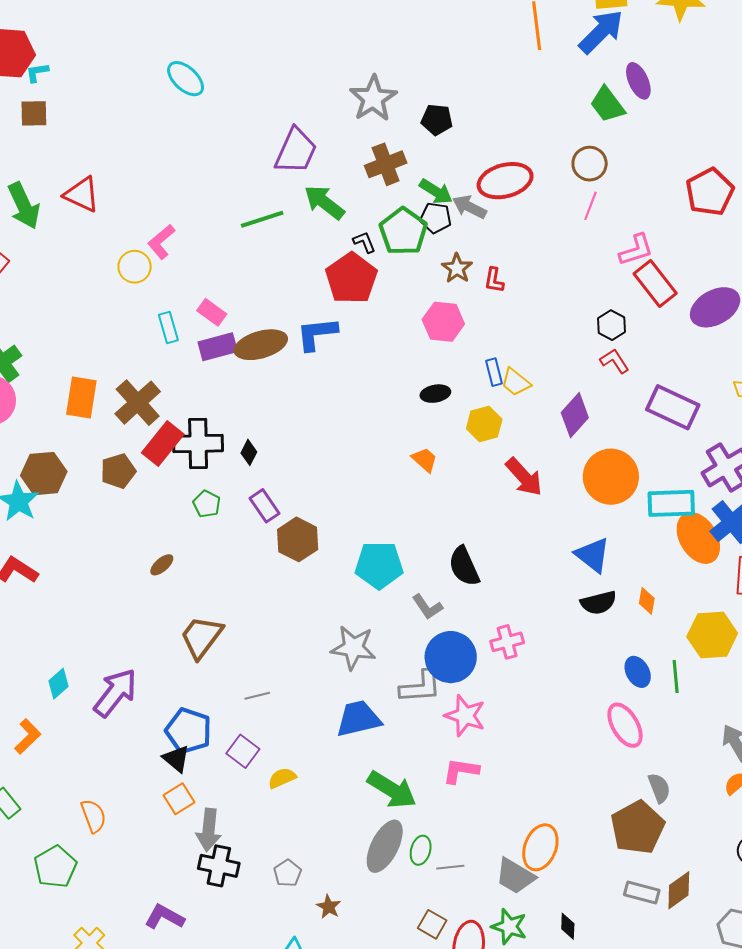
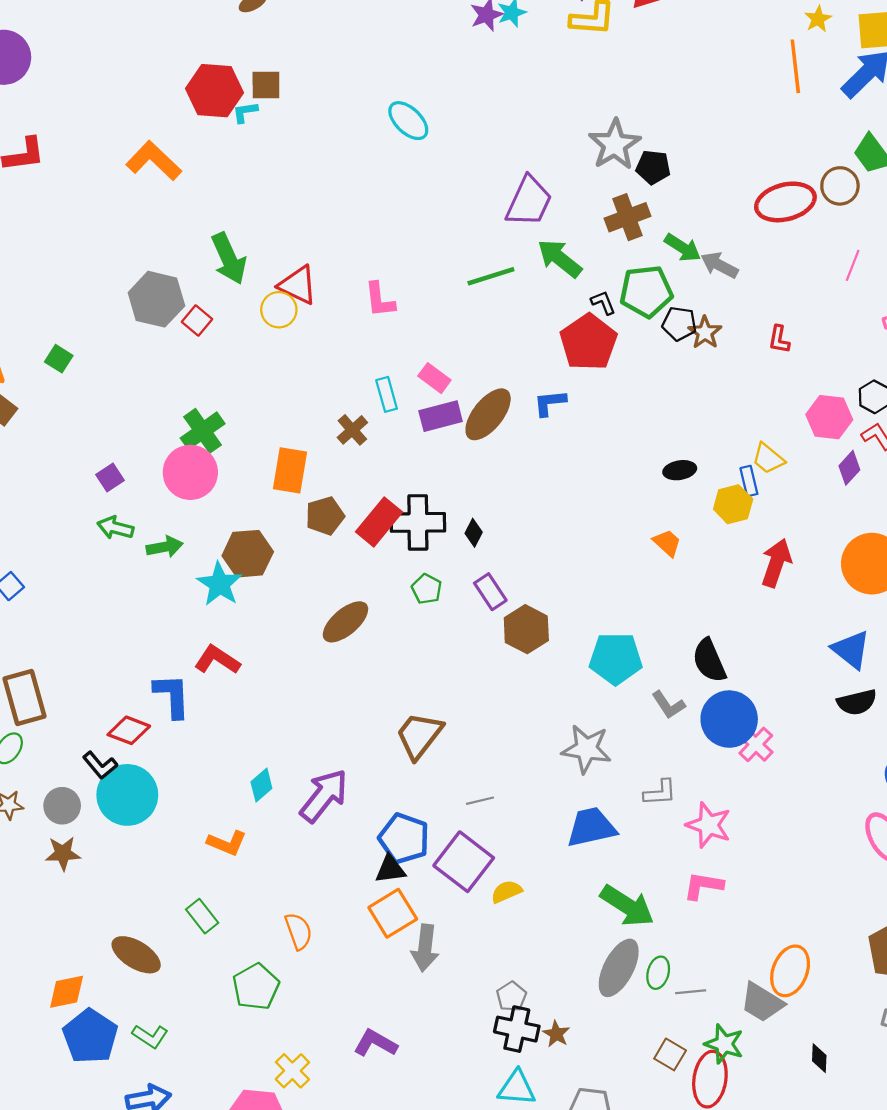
brown square: (34, 113) -> (266, 85), moved
black pentagon: (437, 120) -> (653, 167), moved
brown circle: (590, 164) -> (840, 186), moved
red ellipse: (505, 181) -> (785, 202), moved
red triangle: (82, 194) -> (298, 285), moved
black pentagon: (436, 218) -> (679, 324), moved
green pentagon: (403, 231) -> (646, 291), turned 30
pink L-shape: (161, 242) -> (380, 300), turned -57
yellow circle: (135, 267) -> (279, 310), moved
red L-shape: (494, 280) -> (779, 339), moved
pink hexagon: (443, 322) -> (829, 417), moved
blue L-shape: (317, 334) -> (550, 403), size x0.7
brown ellipse: (261, 345) -> (488, 414), turned -36
blue rectangle: (494, 372) -> (749, 481), moved
brown cross: (138, 403) -> (352, 430), moved, size x0.6
purple diamond: (575, 415) -> (849, 468), moved, size x0.7
brown pentagon: (118, 471) -> (325, 516), moved
red arrow: (524, 477) -> (776, 563), turned -120
brown ellipse: (162, 565) -> (345, 622), moved, size x1.8
pink cross: (507, 642) -> (756, 744), turned -32
blue circle: (451, 657) -> (729, 719), moved
gray L-shape: (421, 687) -> (660, 793), size x0.7
orange L-shape: (28, 736) -> (227, 843), turned 66
purple square: (243, 751) -> (464, 862), size x1.6
black triangle: (176, 759) -> (390, 869), turned -48
orange square: (179, 799) -> (393, 913), size x1.4
black cross: (219, 866) -> (517, 1029), moved
green star: (509, 926) -> (724, 1044), moved

